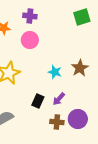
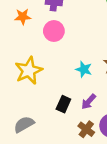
brown cross: (57, 122) -> (86, 129), turned 32

